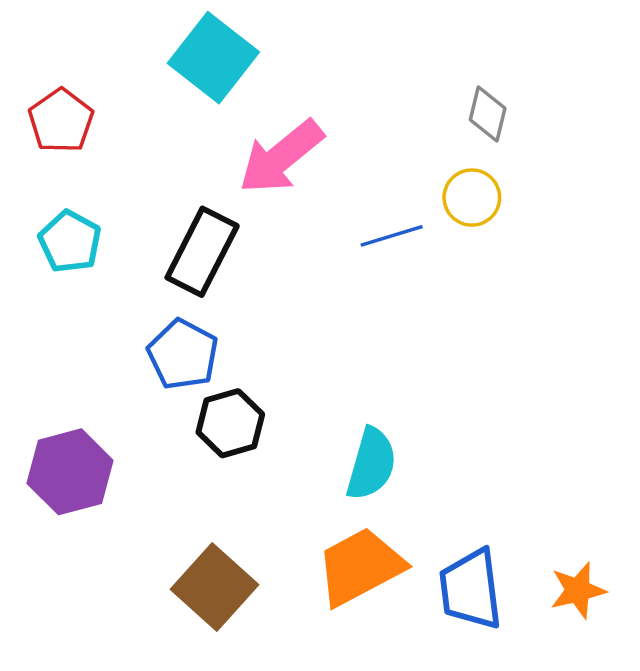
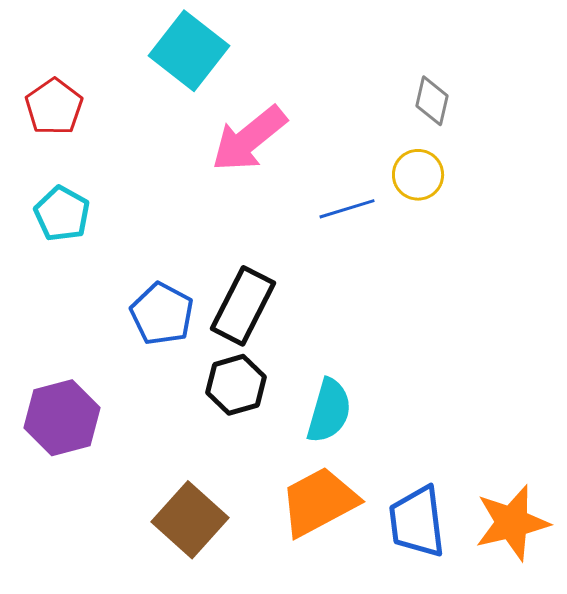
black rectangle: (202, 252) -> (243, 306), moved
black hexagon: (230, 423) -> (236, 385), moved
orange star: (578, 590) -> (512, 523), size x1.5

